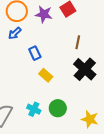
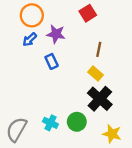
purple star: (44, 14) -> (56, 34), moved
black cross: (85, 69) -> (100, 99), moved
yellow rectangle: (46, 75) -> (95, 74), moved

